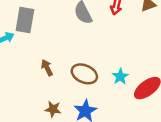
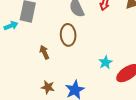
brown ellipse: (84, 74) -> (68, 35), moved, turned 60

